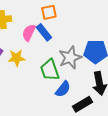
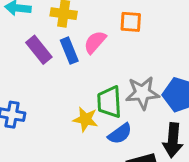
blue rectangle: (44, 32) -> (69, 51), moved
yellow star: (17, 58) -> (85, 119), moved

